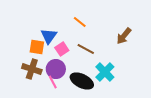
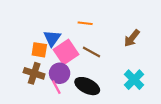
orange line: (80, 22) -> (85, 23), turned -32
pink square: (62, 49) -> (66, 52), size x1.6
cyan cross: (105, 72) -> (134, 80), moved

